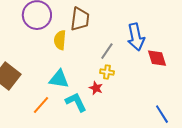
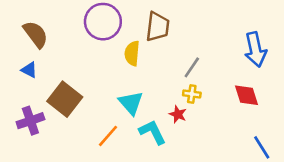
blue arrow: (136, 37) -> (255, 50), moved
red diamond: (157, 58) -> (246, 95), moved
cyan triangle: (59, 79) -> (131, 103), turned 40

